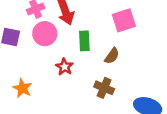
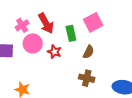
green rectangle: (84, 41) -> (71, 33), moved
red star: (64, 67) -> (54, 52), moved

